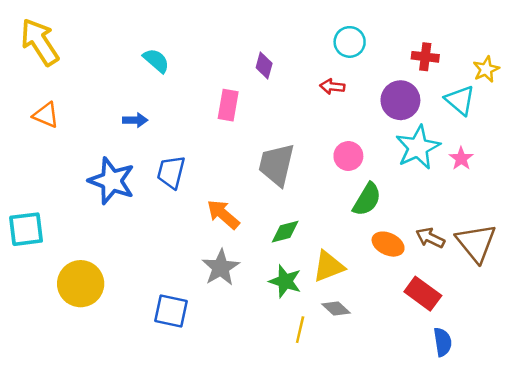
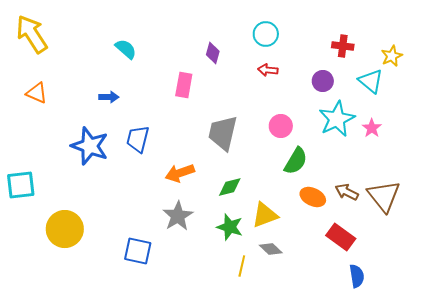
cyan circle: (350, 42) -> (266, 34), moved
purple circle: (400, 100) -> (323, 81), size x0.7
orange arrow: (223, 214) -> (180, 173), turned -60

